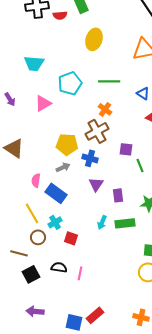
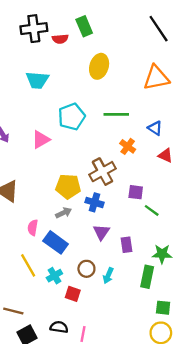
cyan trapezoid: (34, 63) -> (37, 80), moved
orange cross: (105, 109) -> (128, 146), moved
green line: (140, 165) -> (152, 210), turned -32
green rectangle: (125, 223) -> (147, 277), moved, turned -72
brown circle: (38, 237) -> (86, 269), moved

